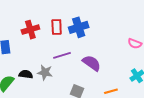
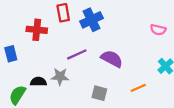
red rectangle: (57, 27) -> (63, 13), moved
red cross: (30, 30) -> (37, 30), turned 30

